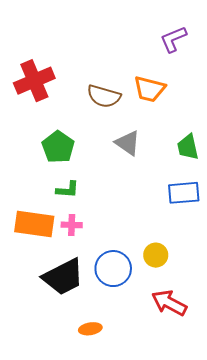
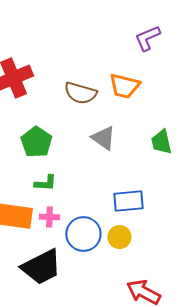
blue rectangle: (184, 193) -> (128, 201), moved
yellow circle: (156, 255) -> (119, 237), moved
blue circle: (113, 269) -> (83, 234), moved

